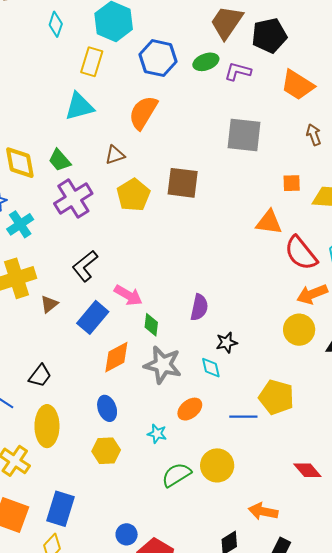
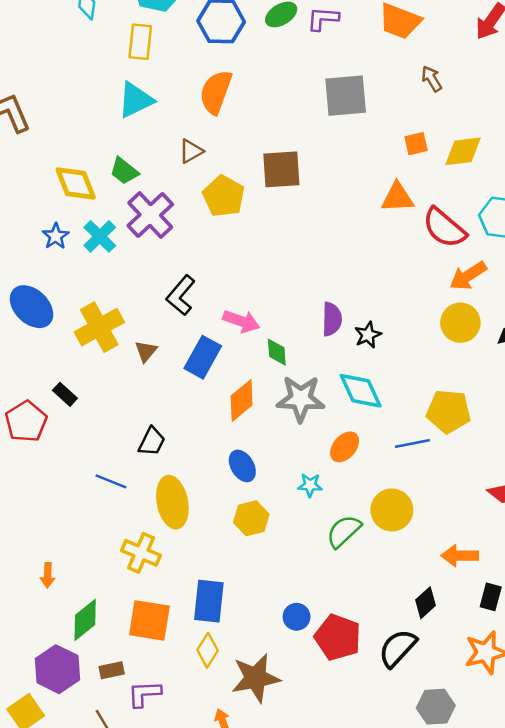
cyan cross: (20, 224) -> (100, 236), moved
black star: (227, 343) -> (368, 335), moved
cyan diamond: (211, 368) -> (361, 391), size x1.6

